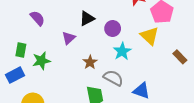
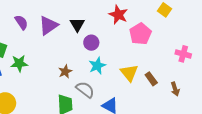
black triangle: (87, 18) -> (77, 25), moved, turned -42
yellow triangle: (149, 36) -> (129, 73), moved
purple triangle: (69, 38) -> (48, 25), moved, size x1.5

